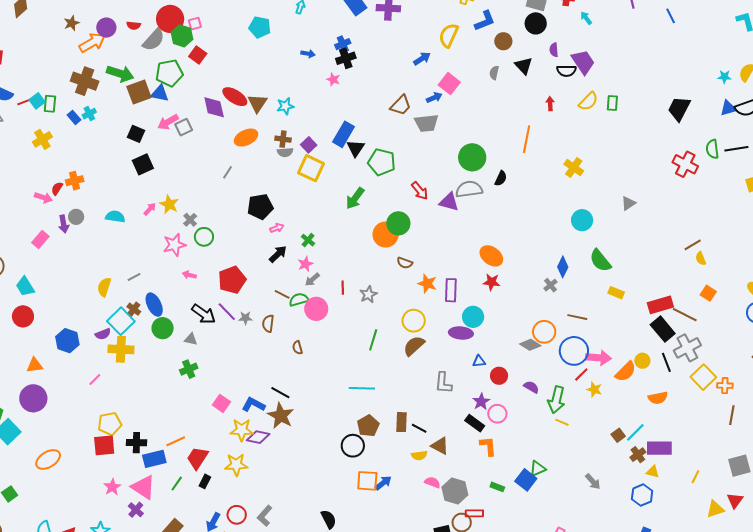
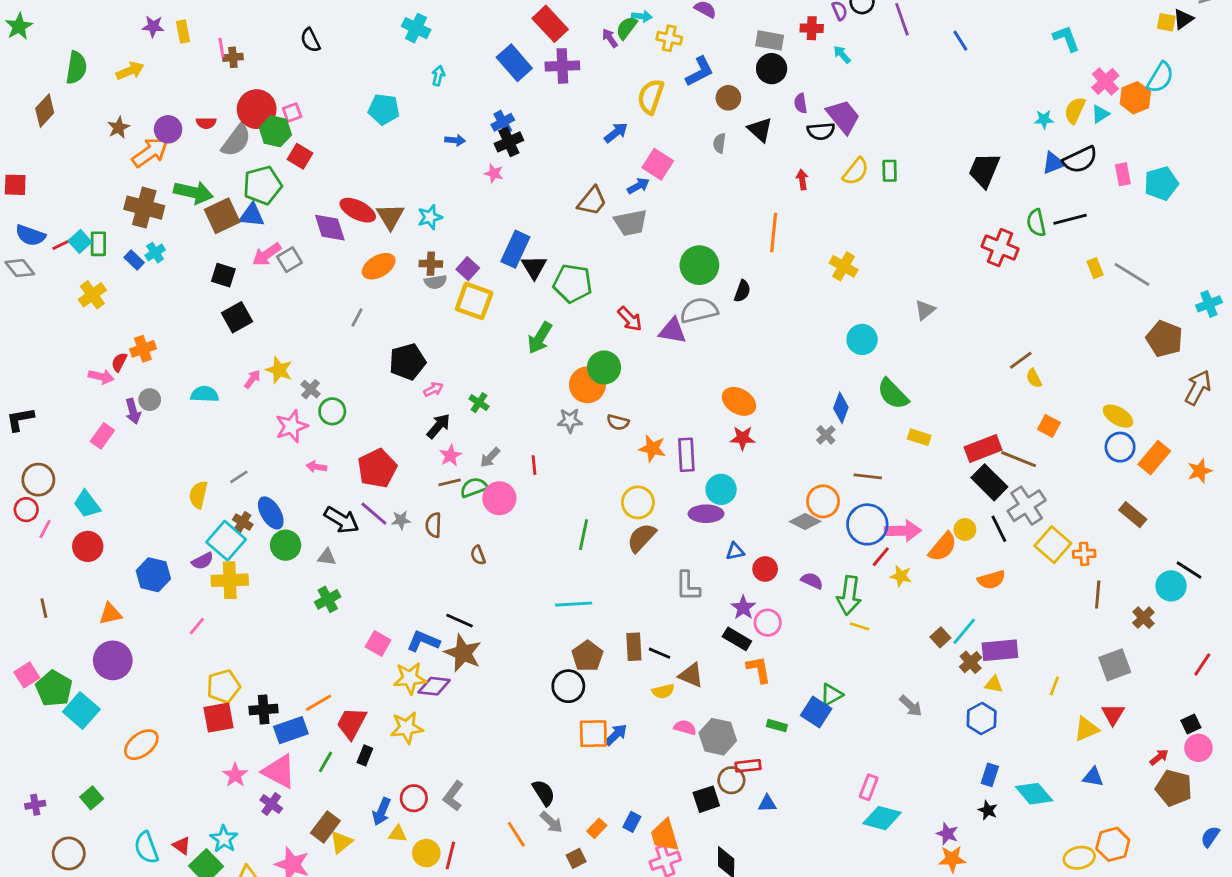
pink star: (305, 264) -> (450, 455), moved
brown line: (282, 294) -> (450, 482), turned -35
gray star: (368, 294) -> (570, 420), moved, turned 30

